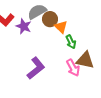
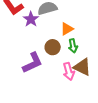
brown circle: (50, 19) -> (53, 47), moved
orange triangle: (61, 27) -> (67, 29), turned 32

